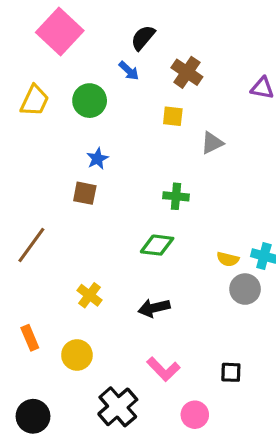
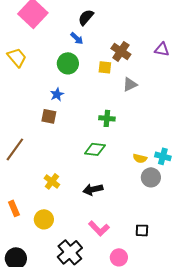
brown cross: (187, 72) -> (121, 51), moved
yellow trapezoid: (35, 101) -> (17, 57), turned -65
green circle: (90, 101) -> (68, 63), moved

